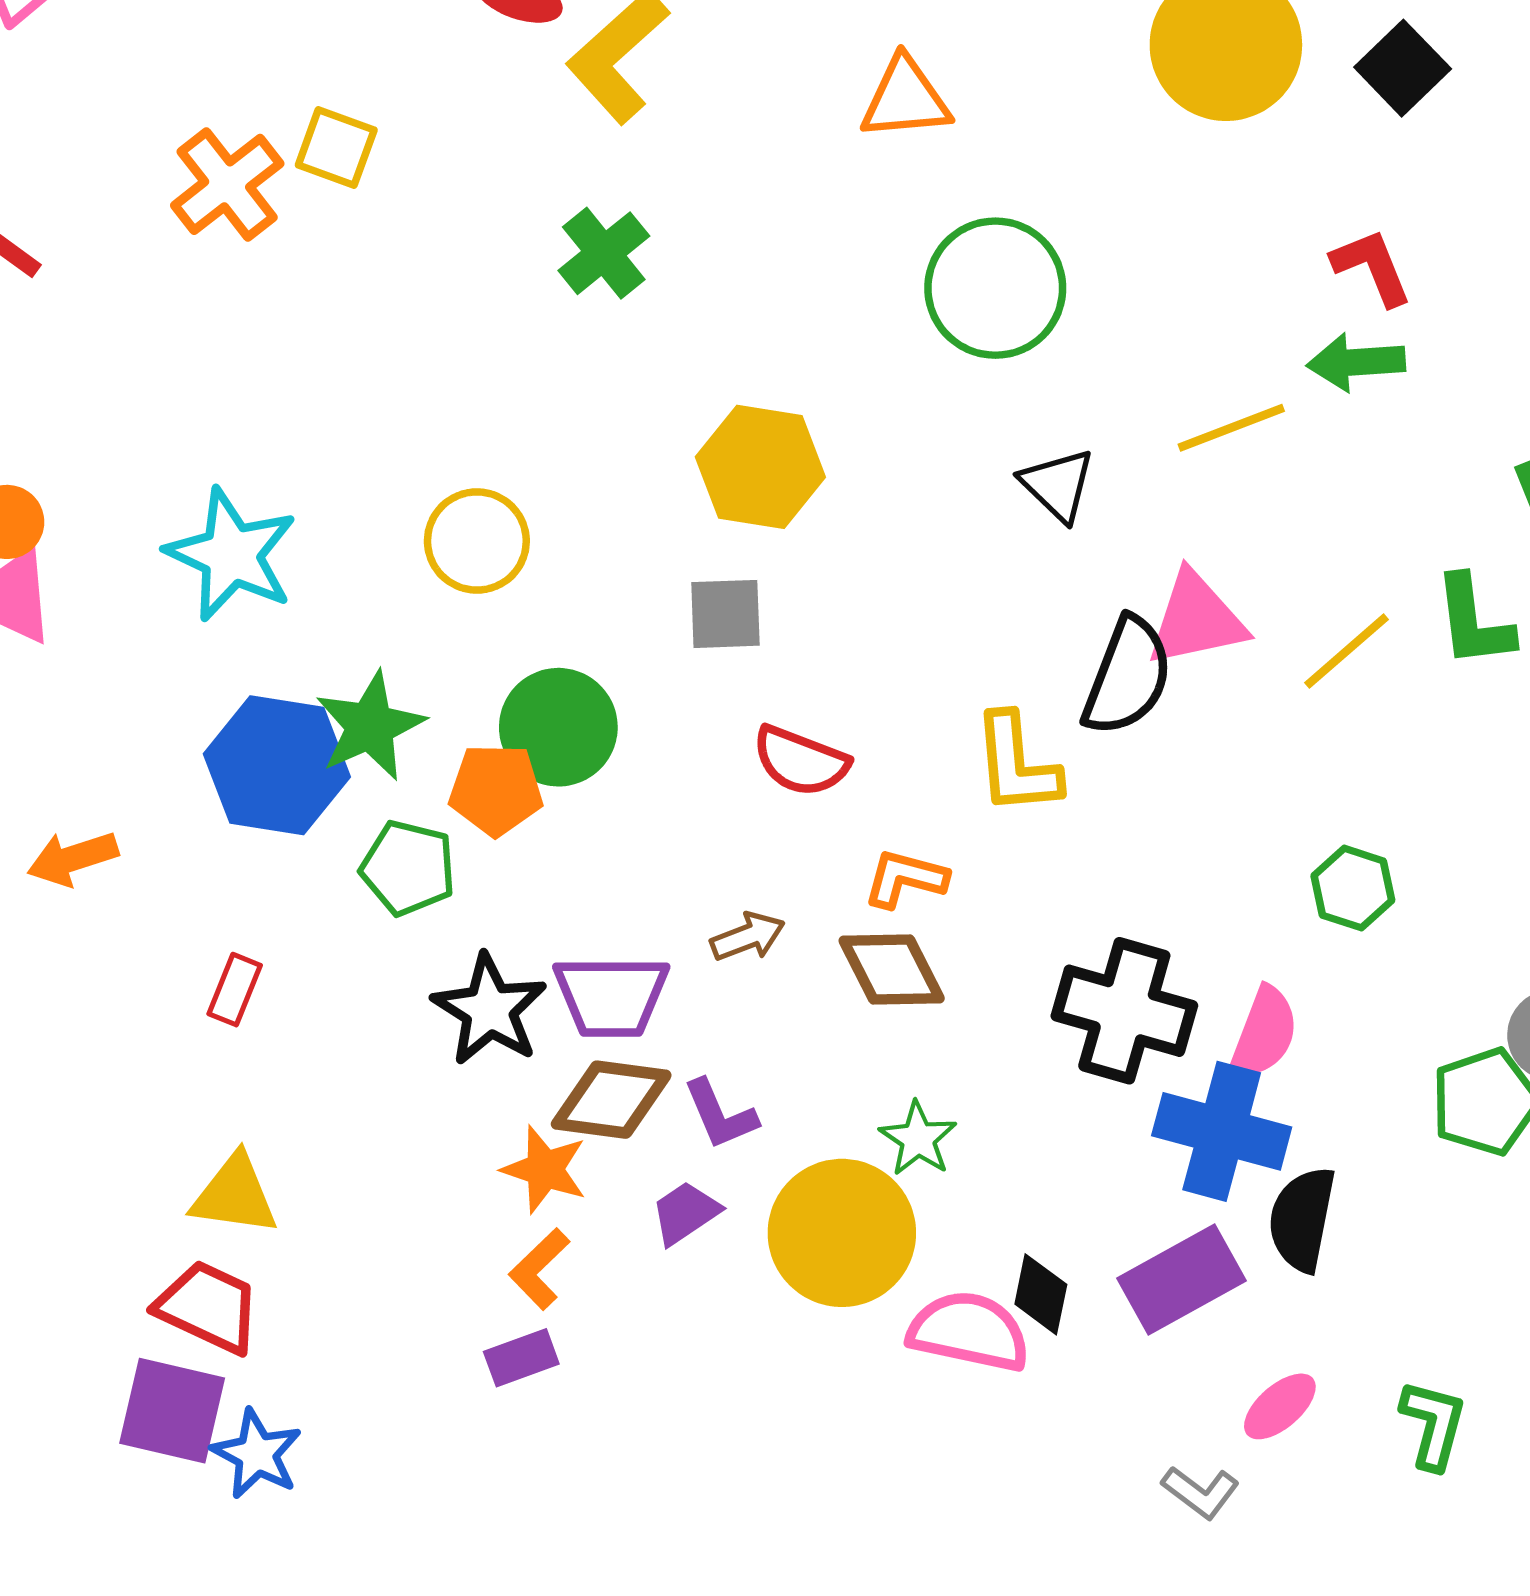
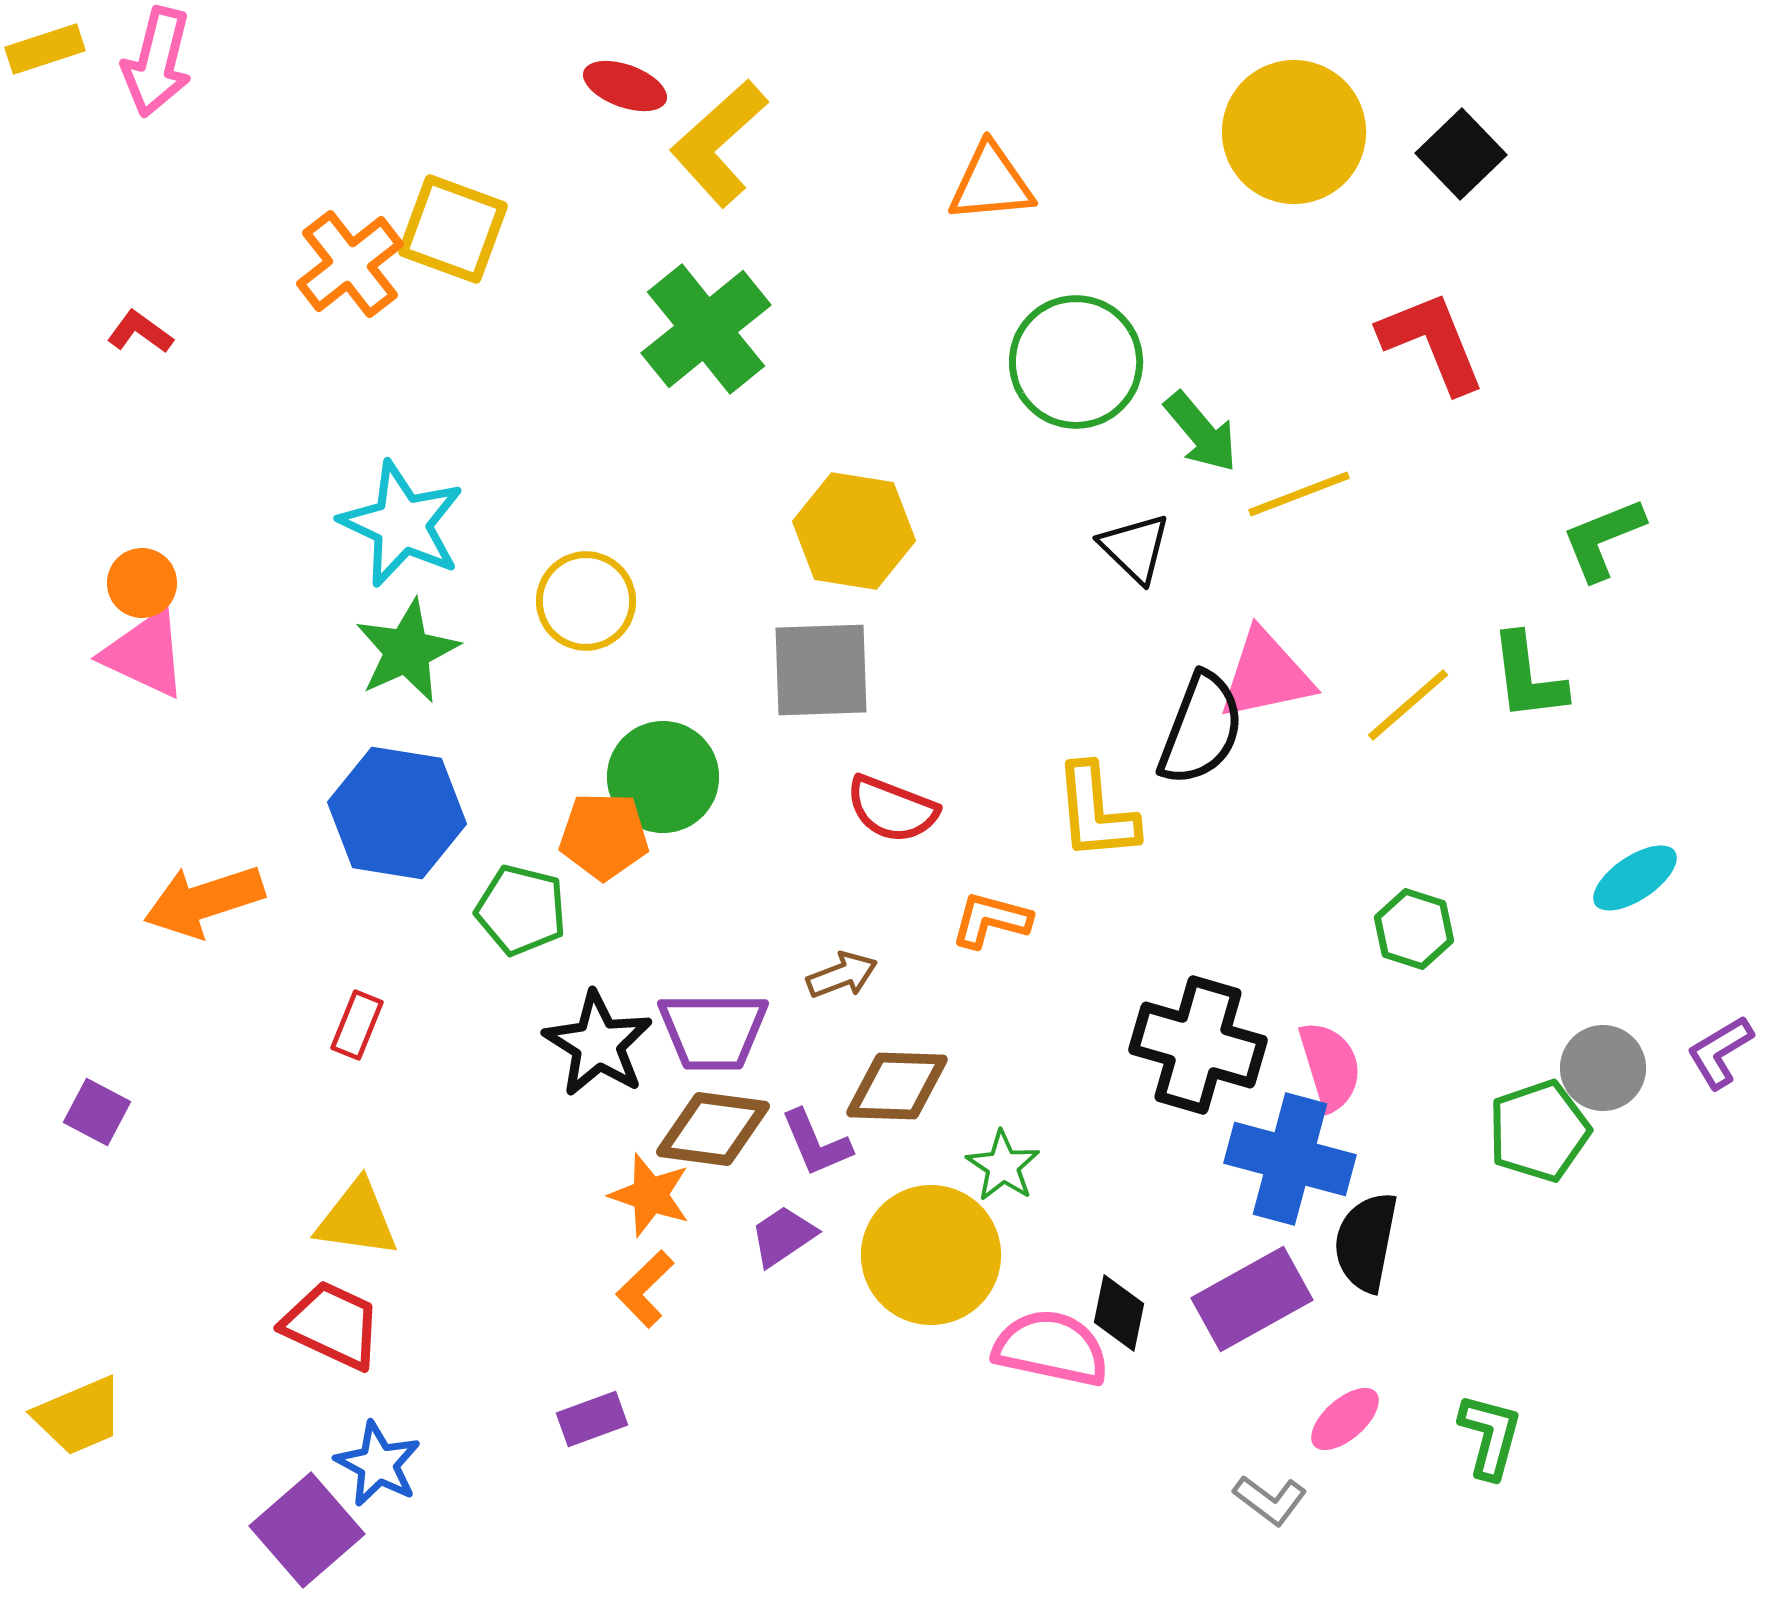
yellow square: (336, 147) -> (453, 229), size x1.4
green cross: (604, 253) -> (706, 329), size x1.5
red L-shape: (1372, 267) -> (1432, 342), size x1.4
green arrow: (1356, 362) -> (1201, 432), moved, turned -126
cyan star: (231, 555) -> (402, 524), moved
gray square: (725, 614) -> (821, 670), size x1.4
green star: (370, 726) -> (407, 651), moved
orange arrow: (73, 858) -> (204, 901), size x1.4
brown diamond: (892, 969) -> (897, 1086), moved, turned -61
pink semicircle: (1264, 1033) -> (1330, 1066), turned -38
purple rectangle: (521, 1358) -> (592, 1419), moved
purple square: (172, 1411) -> (307, 1530), moved, turned 36

